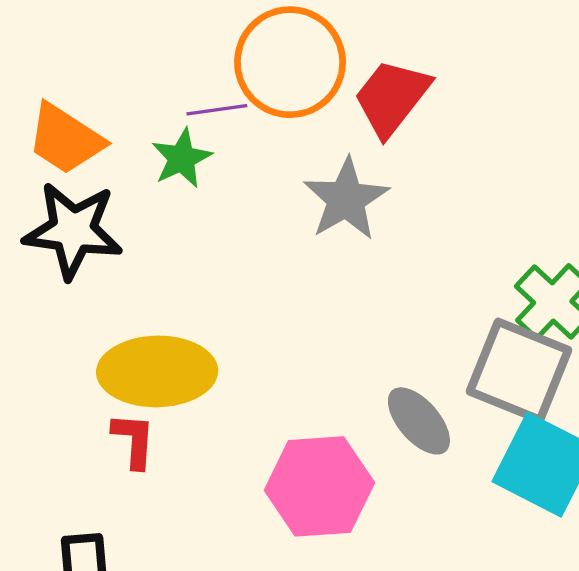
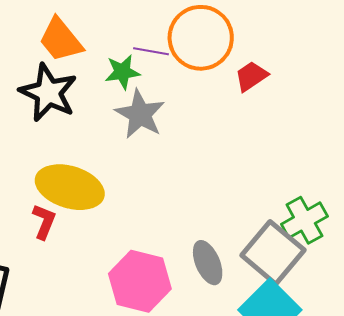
red trapezoid: (392, 98) -> (251, 76), size x0.7
gray star: (346, 199) -> (140, 114), moved, turned -30

